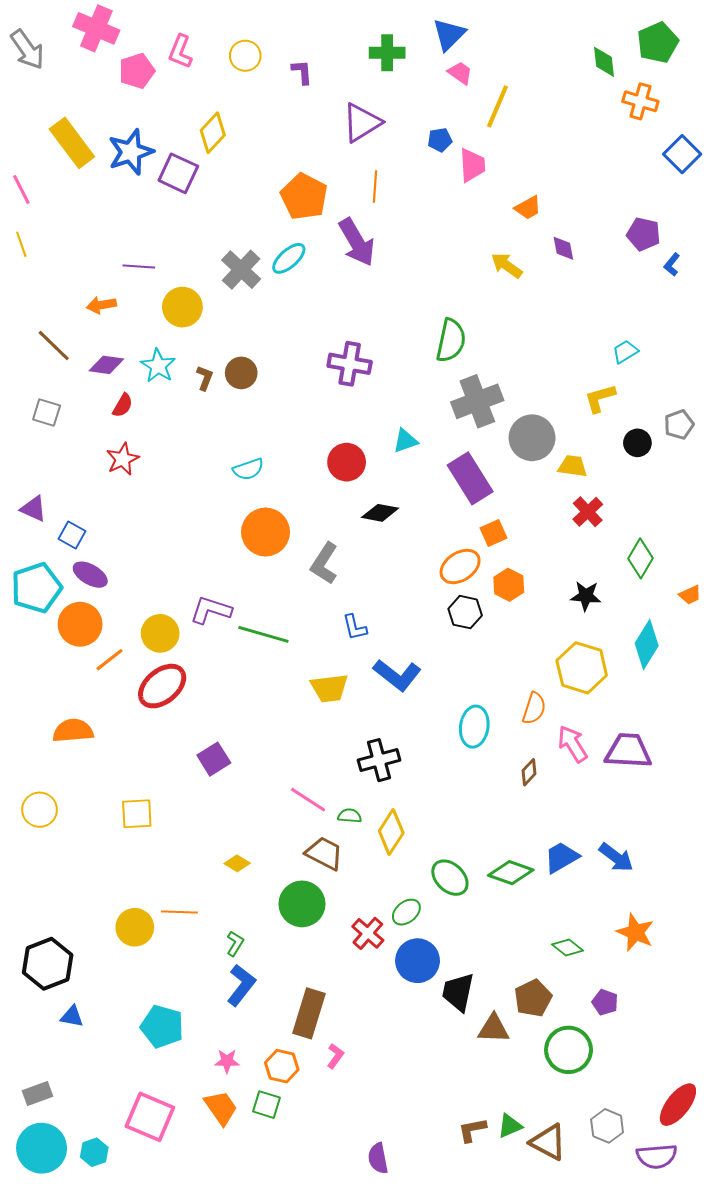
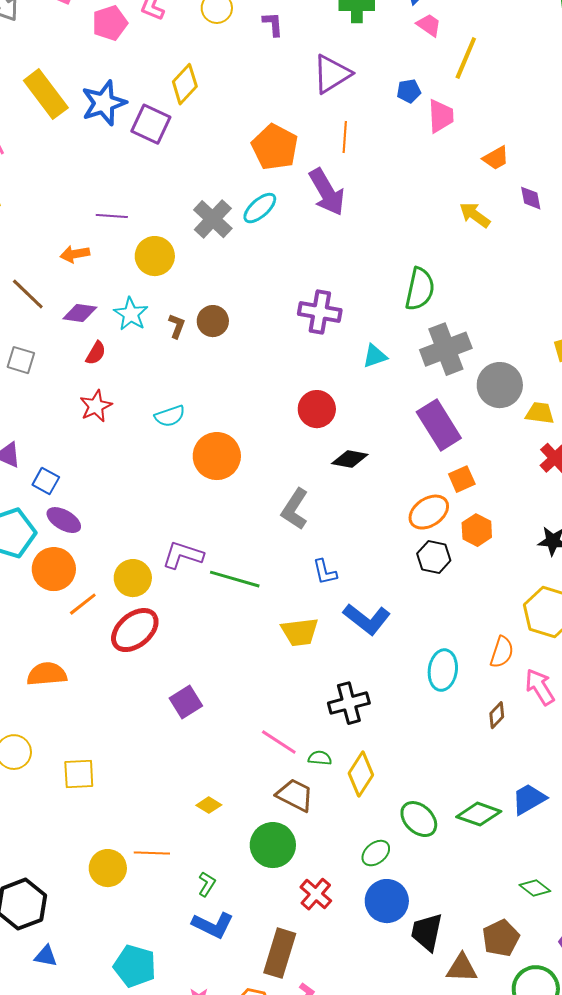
cyan triangle: (405, 441) -> (375, 356), moved
cyan semicircle: (248, 469) -> (170, 416), moved
orange circle: (266, 532) -> (217, 456), moved
yellow square: (137, 814) -> (79, 774), moved
red cross: (368, 933) -> (316, 894), moved
blue L-shape: (241, 985) -> (213, 925), turned 78

